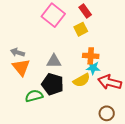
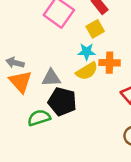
gray triangle: (54, 61) -> (51, 78), moved
cyan star: (93, 68) -> (87, 52), moved
yellow semicircle: (82, 80) -> (87, 71), moved

